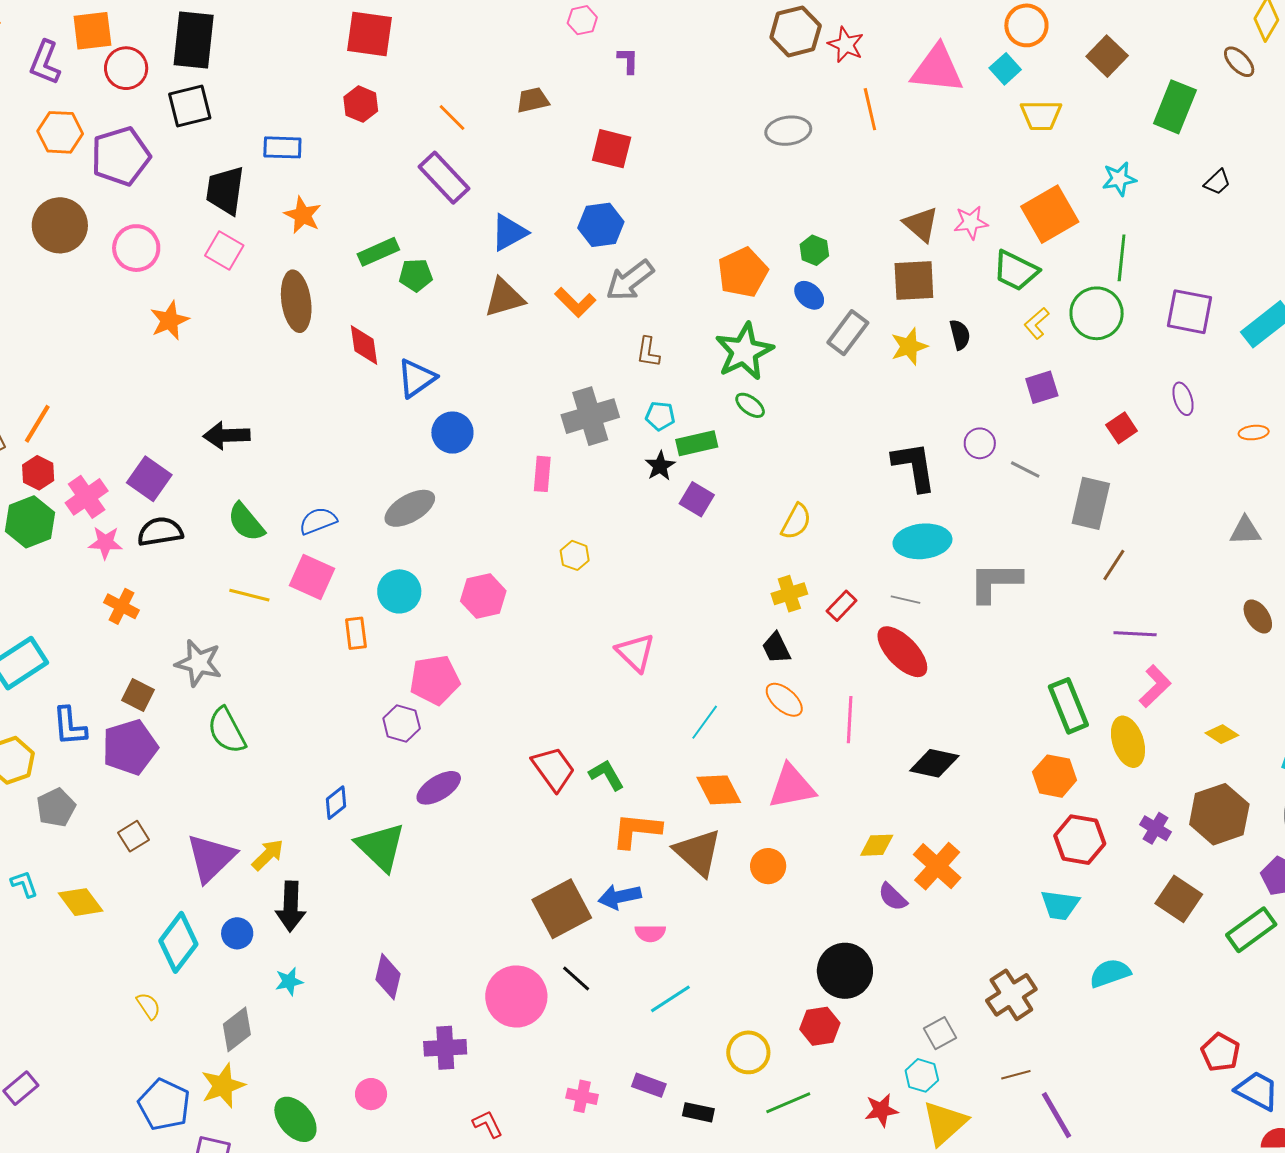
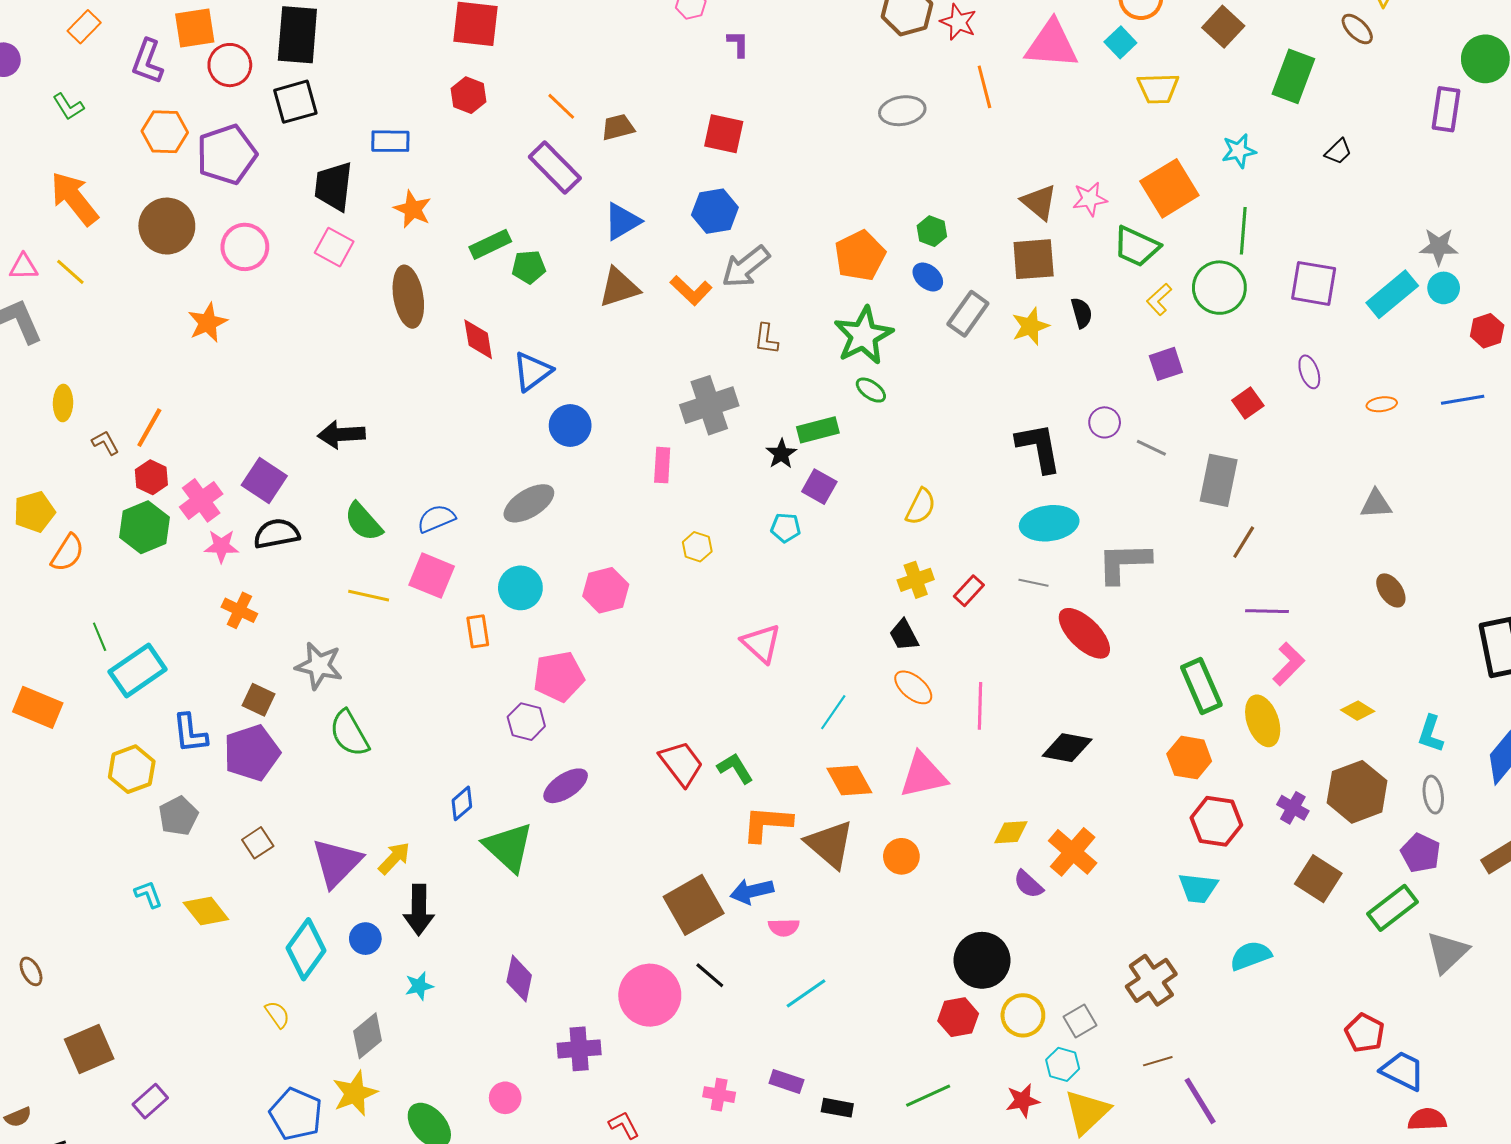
brown trapezoid: (533, 100) -> (618, 127), moved
orange star: (169, 320) -> (208, 323), moved
cyan pentagon: (660, 416) -> (786, 528), moved
red ellipse: (902, 652) -> (1084, 633), moved
yellow circle: (748, 1052) -> (1023, 1015), moved

